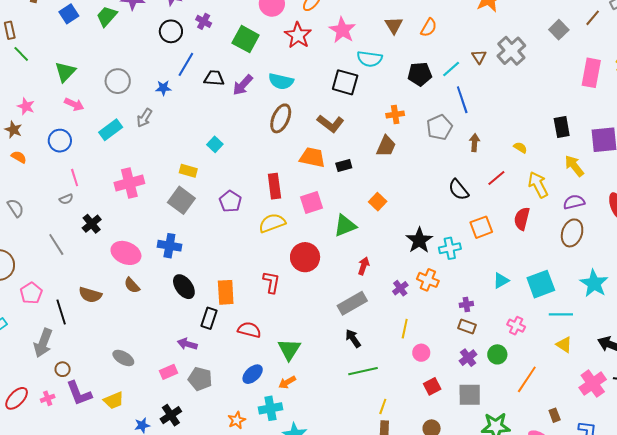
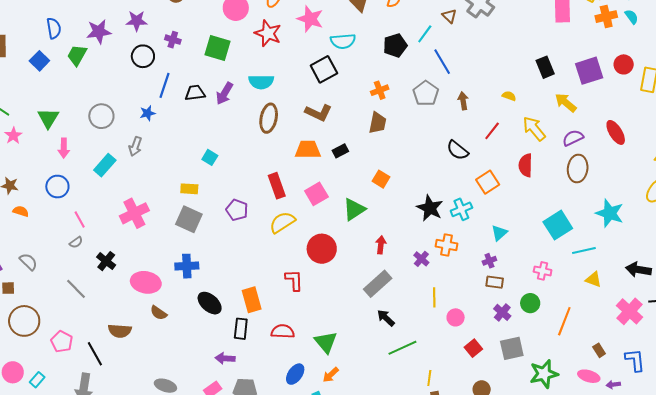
black square: (345, 82) -> (324, 69), turned -32
pink arrow: (74, 104) -> (64, 148), turned 78
pink star: (26, 106) -> (13, 136), moved, turned 30
cyan triangle: (501, 281) -> (499, 233), moved

